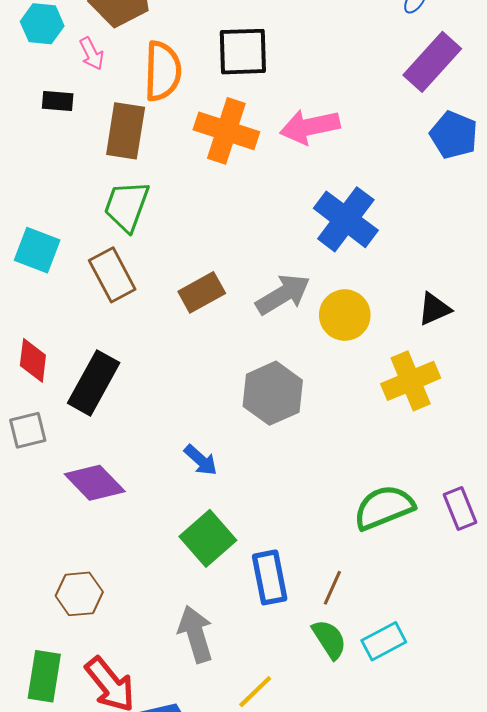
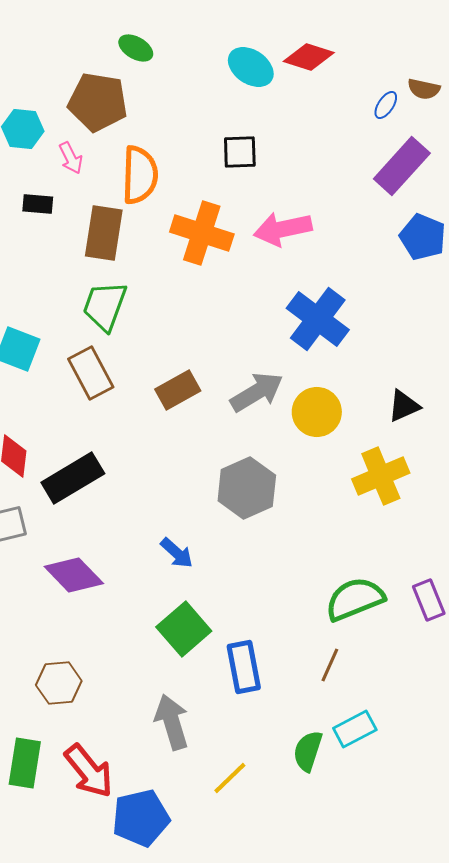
black square: (243, 52) -> (240, 152), moved, size x0.7
black rectangle: (94, 383) -> (73, 478), turned 30
brown line: (332, 588) -> (330, 665), moved
green semicircle: (329, 639) -> (308, 751), moved, turned -129

